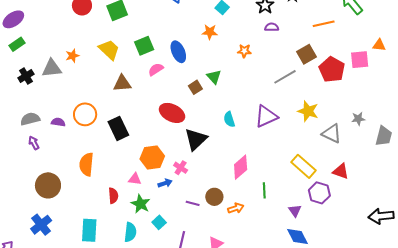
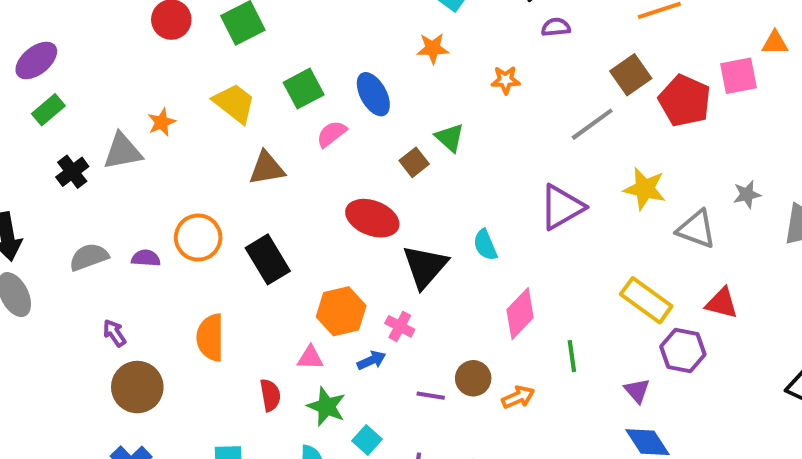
cyan semicircle: (229, 119) -> (485, 245), moved
purple arrow: (34, 143) -> (114, 333), moved

